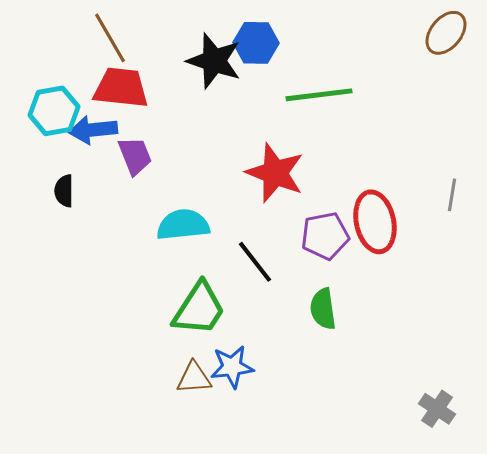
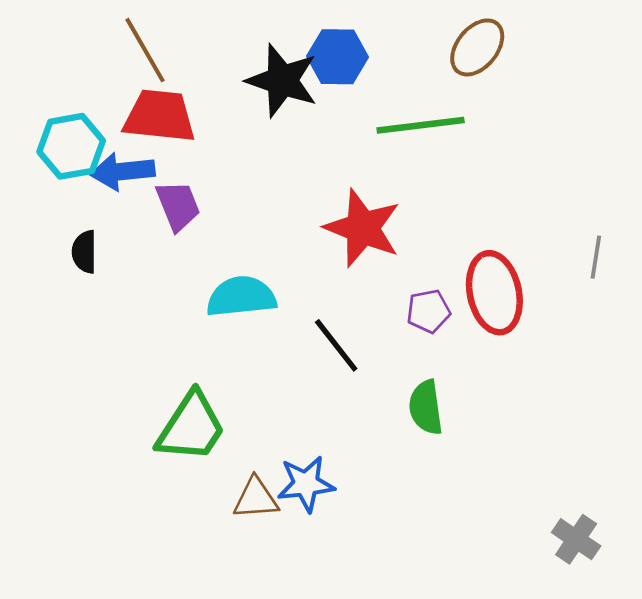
brown ellipse: (446, 33) -> (477, 47), moved
purple pentagon: (325, 236) -> (428, 311), size x0.7
green trapezoid: (199, 309) -> (191, 427), moved

